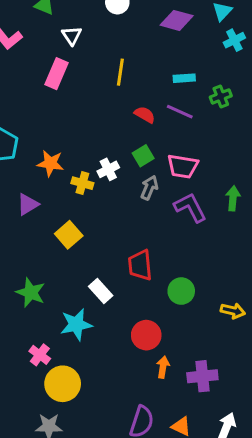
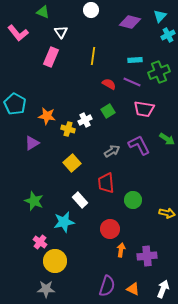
green cross: (221, 96) -> (159, 72), size x1.5
pink trapezoid: (183, 166) -> (144, 109), moved
gray arrow: (149, 188) -> (112, 151), moved, turned 35
green arrow: (233, 198) -> (167, 139), turned 119
yellow square: (69, 235) -> (72, 163), moved

